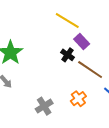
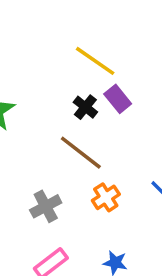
black cross: (67, 55) -> (85, 107), moved
brown line: (90, 70) -> (81, 153), moved

